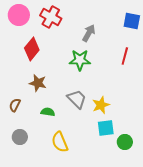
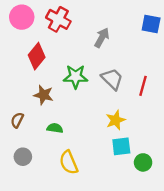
red line: (125, 56) -> (143, 86), moved
green star: (80, 60) -> (76, 77), moved
gray trapezoid: (77, 99) -> (112, 79), moved

